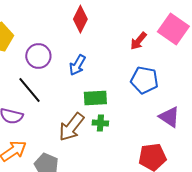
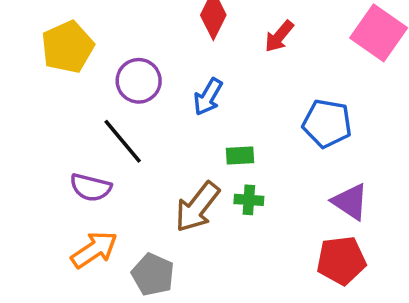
red arrow: (138, 41) -> (279, 36), moved
green rectangle: (95, 98) -> (240, 155), size x0.7
purple triangle: (169, 117) -> (350, 202), moved

